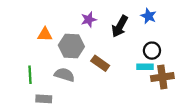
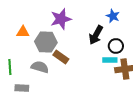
purple star: (89, 19) -> (61, 19), size x1.5
black arrow: (120, 26) -> (96, 35), moved
brown rectangle: (100, 63) -> (61, 57), moved

